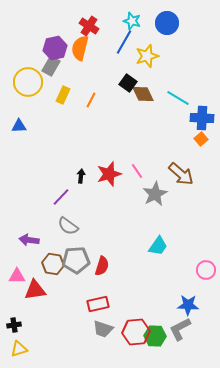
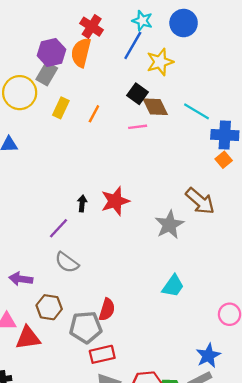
pink line: (137, 171) -> (138, 127), moved, turned -63
gray pentagon: (76, 260) -> (86, 327), moved
blue star: (188, 305) -> (208, 356), turned -30

